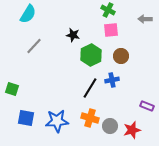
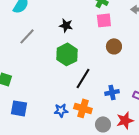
green hexagon: (91, 55) -> (67, 54), moved
blue cross: (112, 80) -> (112, 92), moved
blue star: (57, 121) -> (61, 110), moved, size x0.6
gray circle: (110, 126) -> (103, 124), moved

